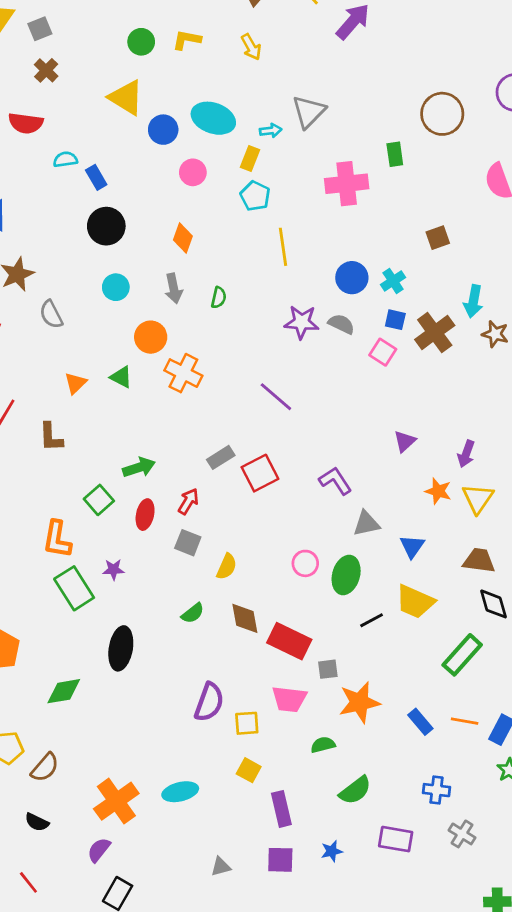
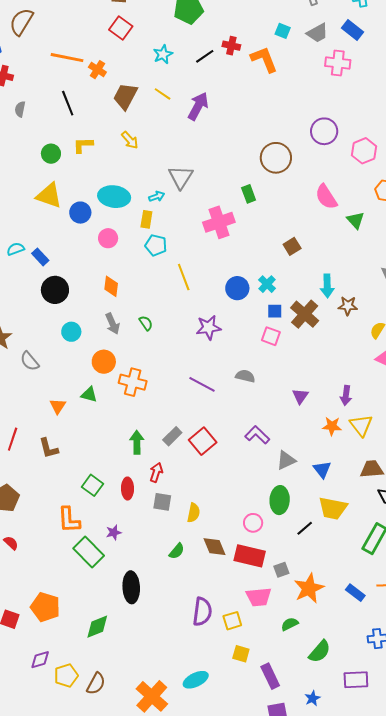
green semicircle: (219, 298) -> (146, 323), turned -35
gray semicircle: (341, 324) -> (245, 376), moved
green arrow: (139, 467) -> (137, 442), moved, turned -60
pink circle: (305, 563) -> (253, 523), moved

